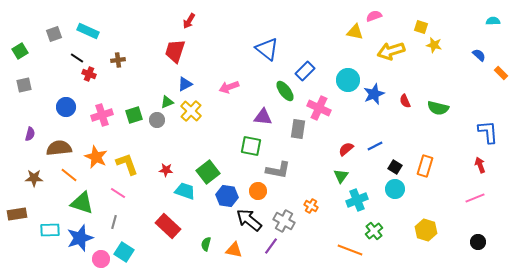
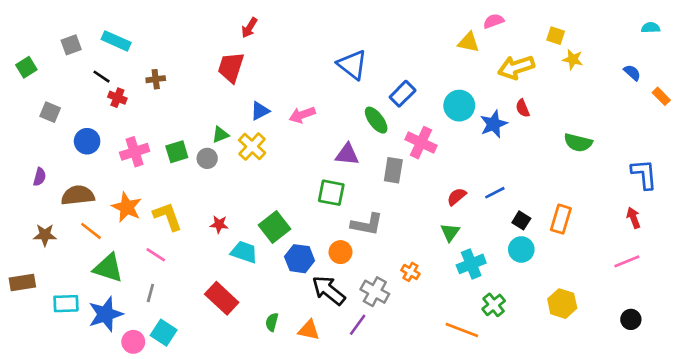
blue triangle: (185, 84) -> (260, 111), moved
gray square: (24, 85) -> (50, 112), moved, turned 35
red semicircle: (405, 101) -> (523, 108), moved

